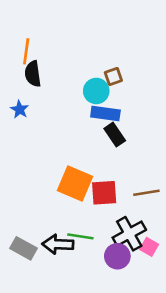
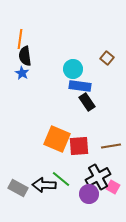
brown square: (113, 76) -> (107, 58), moved, turned -32
blue star: (20, 109) -> (22, 73), moved
green line: (80, 236) -> (61, 179), turned 30

